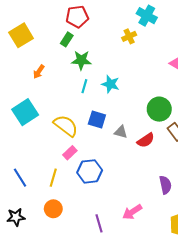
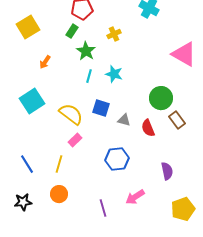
yellow cross: (129, 36) -> (114, 34), moved
green star: (81, 60) -> (86, 51), turned 30
red semicircle: (146, 140) -> (148, 128), turned 102
blue hexagon: (90, 171) -> (117, 159), moved

